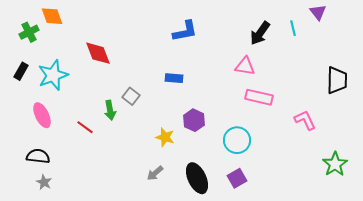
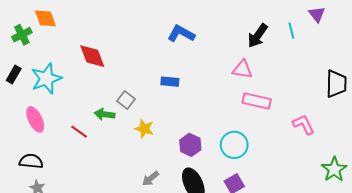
blue L-shape: (185, 31) -> (181, 34), turned -140
green arrow: (110, 110) -> (105, 114), turned 108
purple hexagon: (194, 120) -> (190, 145), moved
yellow star: (165, 137) -> (144, 129), moved

